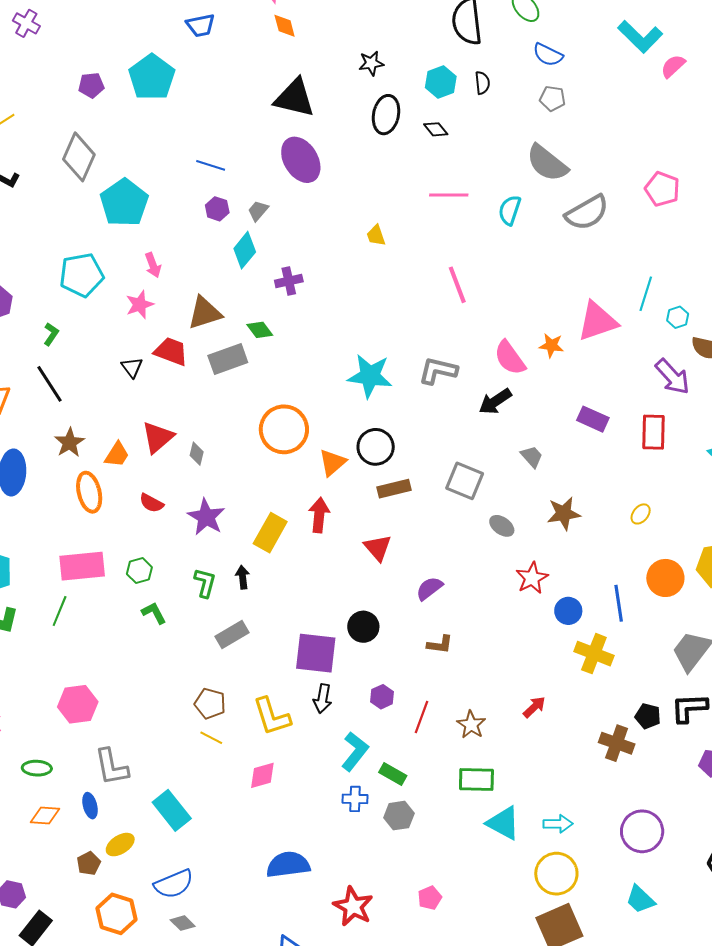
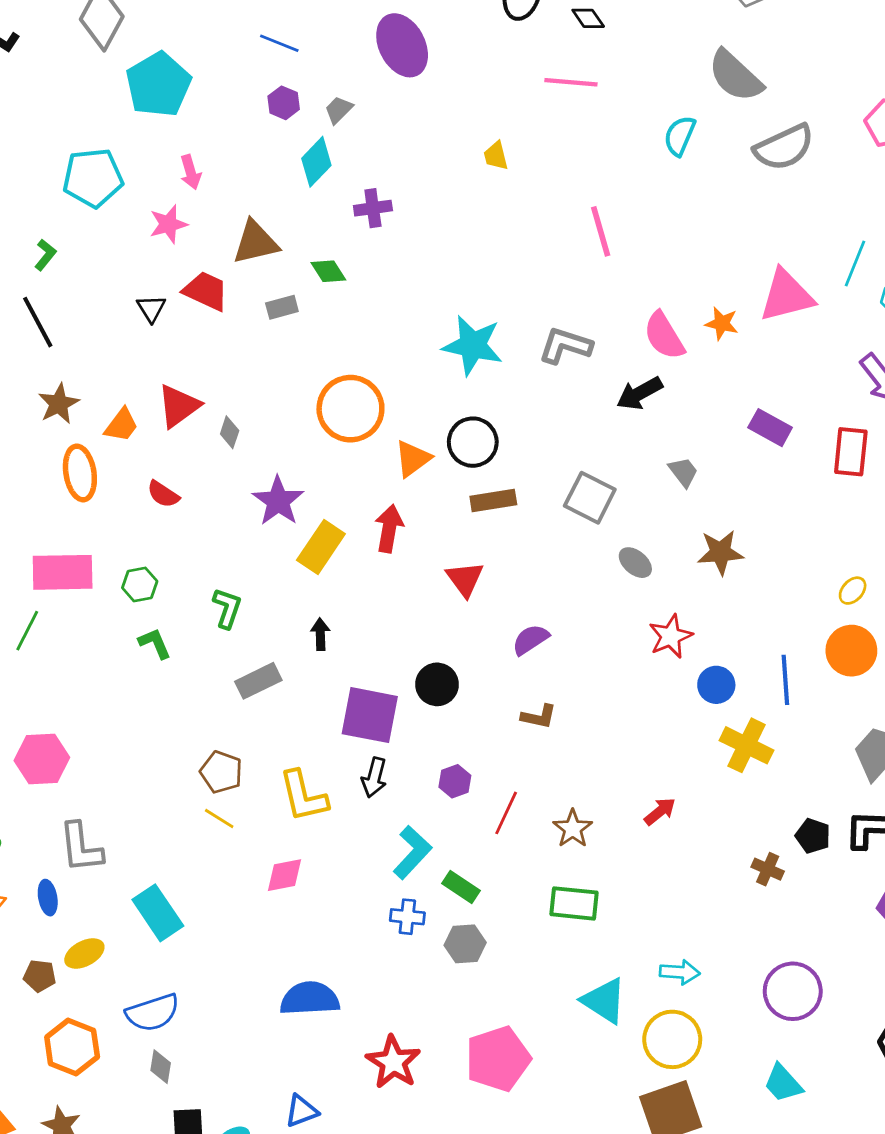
pink line: (449, 195) -> (571, 82), moved
gray rectangle: (228, 359) -> (282, 307), size x0.6
yellow ellipse: (641, 514) -> (853, 591), moved
purple star: (206, 517) -> (278, 501), moved
black arrow: (243, 577) -> (320, 634), moved
brown cross: (617, 743) -> (768, 869), size x0.7
cyan triangle: (503, 823) -> (604, 1001), moved
brown pentagon: (89, 863) -> (40, 976), turned 30
pink pentagon: (430, 898) -> (498, 1059), size x2.0
gray diamond: (183, 923) -> (161, 1067), turned 50

